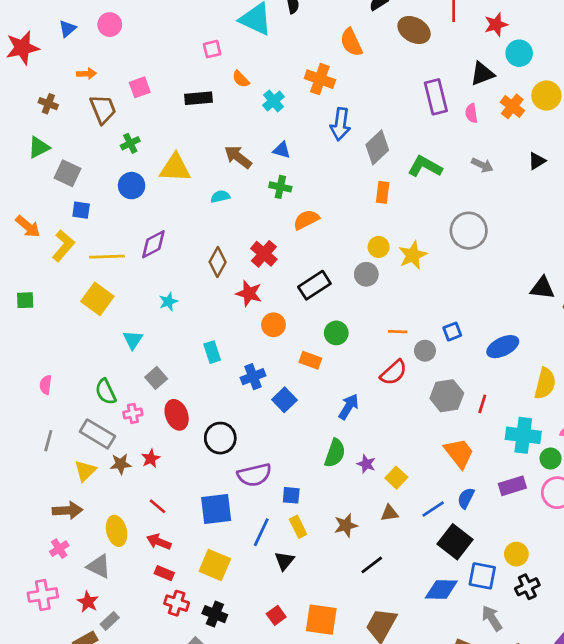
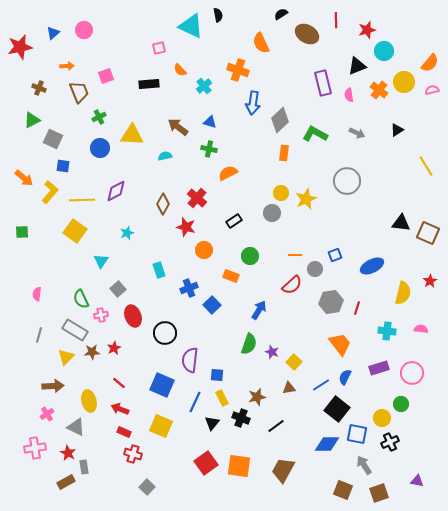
black rectangle: (314, 285) -> (234, 221), size x0.7
cyan cross: (523, 435) -> (387, 331), size x0.7
green circle: (551, 459) -> (401, 404), moved
purple semicircle: (254, 475) -> (190, 360), turned 110
blue square: (216, 509) -> (162, 385), turned 30
black cross: (215, 614) -> (241, 418), moved
red square: (276, 615) -> (206, 463), size x1.6
gray rectangle: (110, 621) -> (84, 467), turned -56

